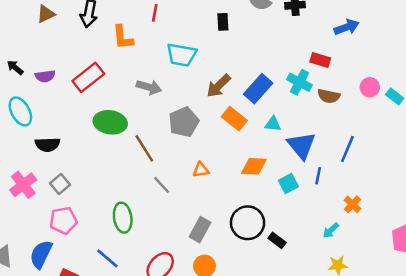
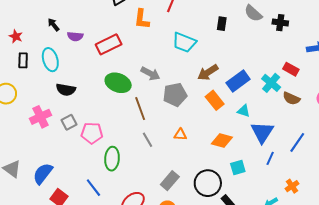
gray arrow: (149, 87) -> (150, 74), moved
cyan square: (288, 184) -> (238, 168), moved
pink pentagon: (63, 221) -> (92, 133), moved

